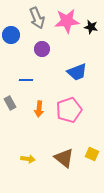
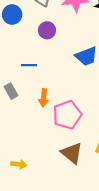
pink pentagon: (69, 110) -> (67, 115), moved
yellow arrow: (28, 159) -> (19, 164), moved

